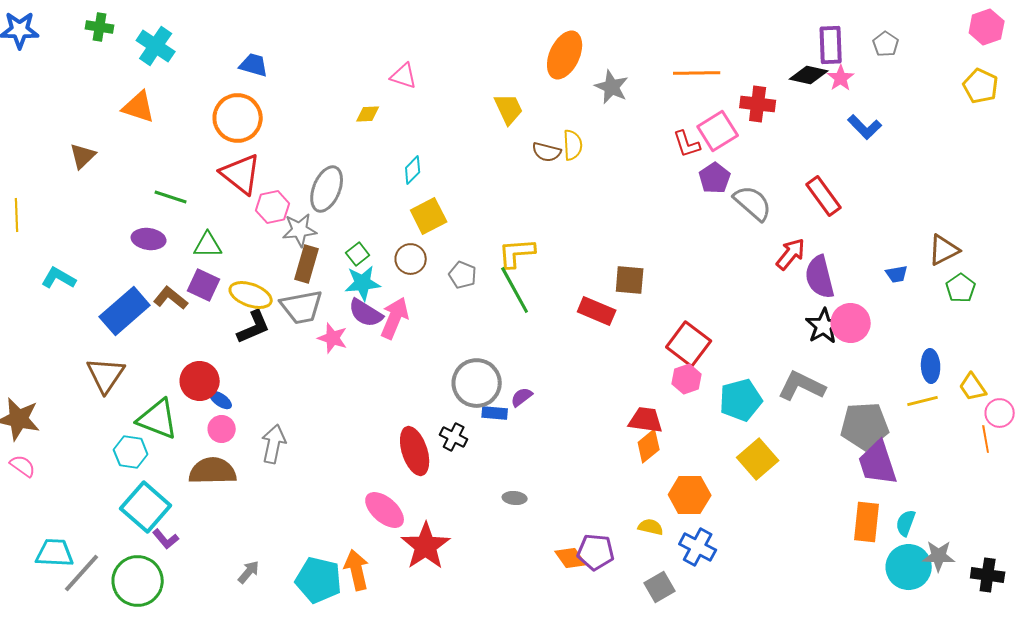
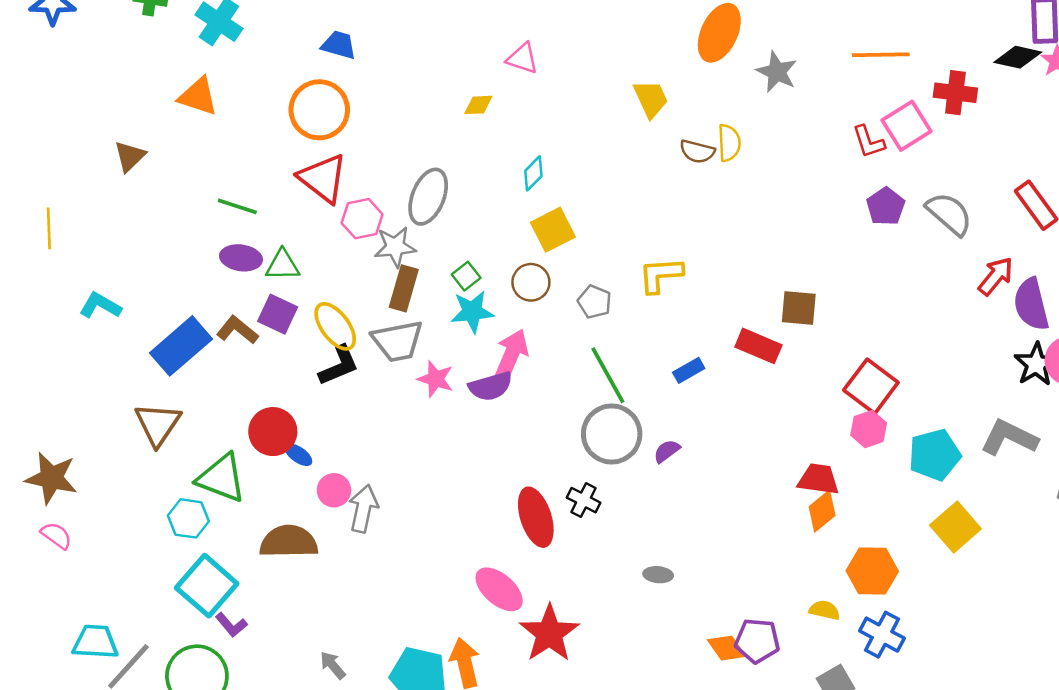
purple pentagon: (715, 178) -> (886, 206), moved
purple ellipse: (149, 239) -> (241, 258), moved
green line: (515, 290) -> (608, 375), moved
yellow ellipse: (251, 295) -> (335, 326), turned 33
purple semicircle: (366, 313) -> (491, 386), moved, turned -48
blue rectangle: (495, 413) -> (689, 370), moved, turned -35
pink circle: (222, 429) -> (334, 490), moved
gray arrow: (249, 572) -> (333, 665), turned -80

